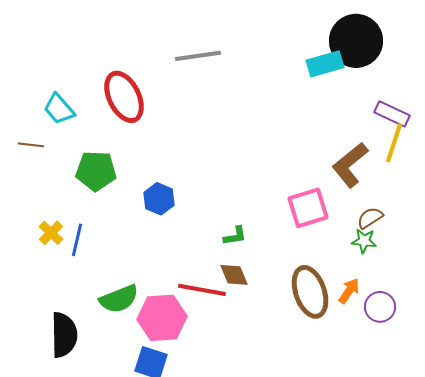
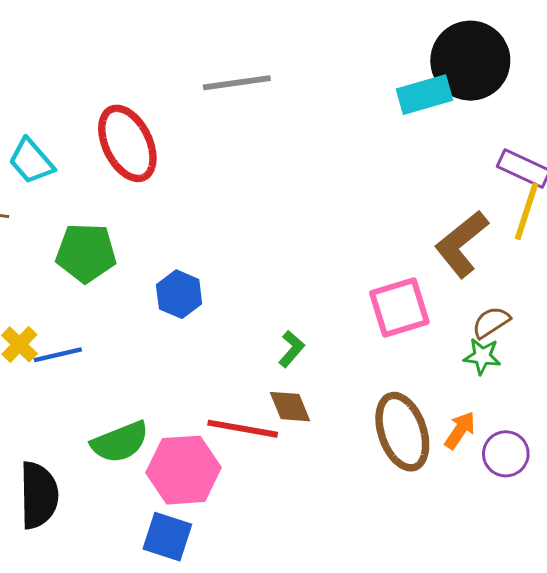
green L-shape: (235, 236) -> (291, 349), turned -40
blue line: (77, 240) -> (58, 355), turned 64

